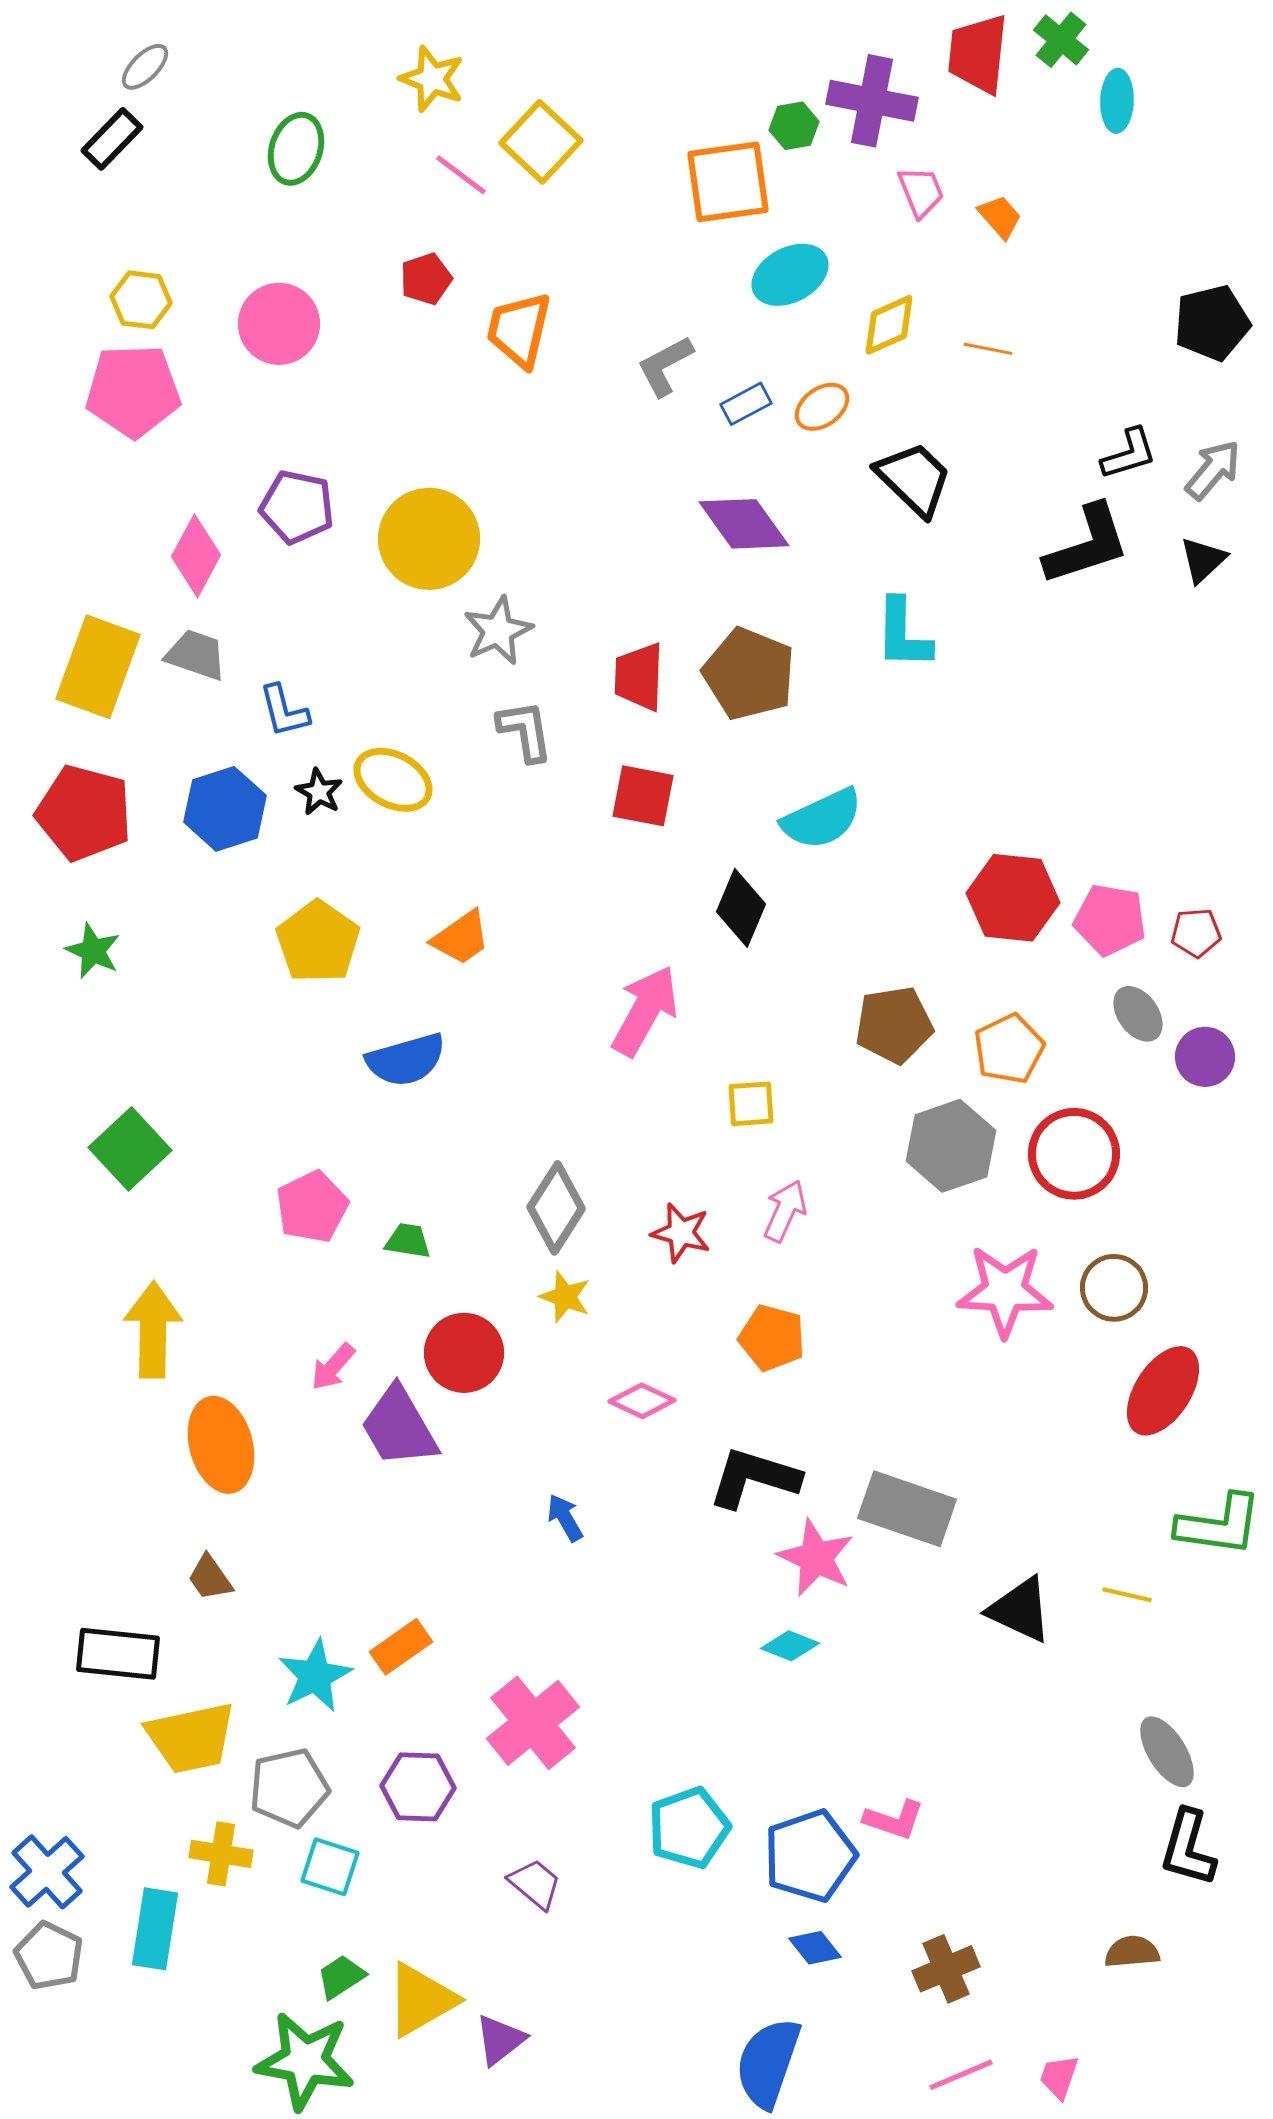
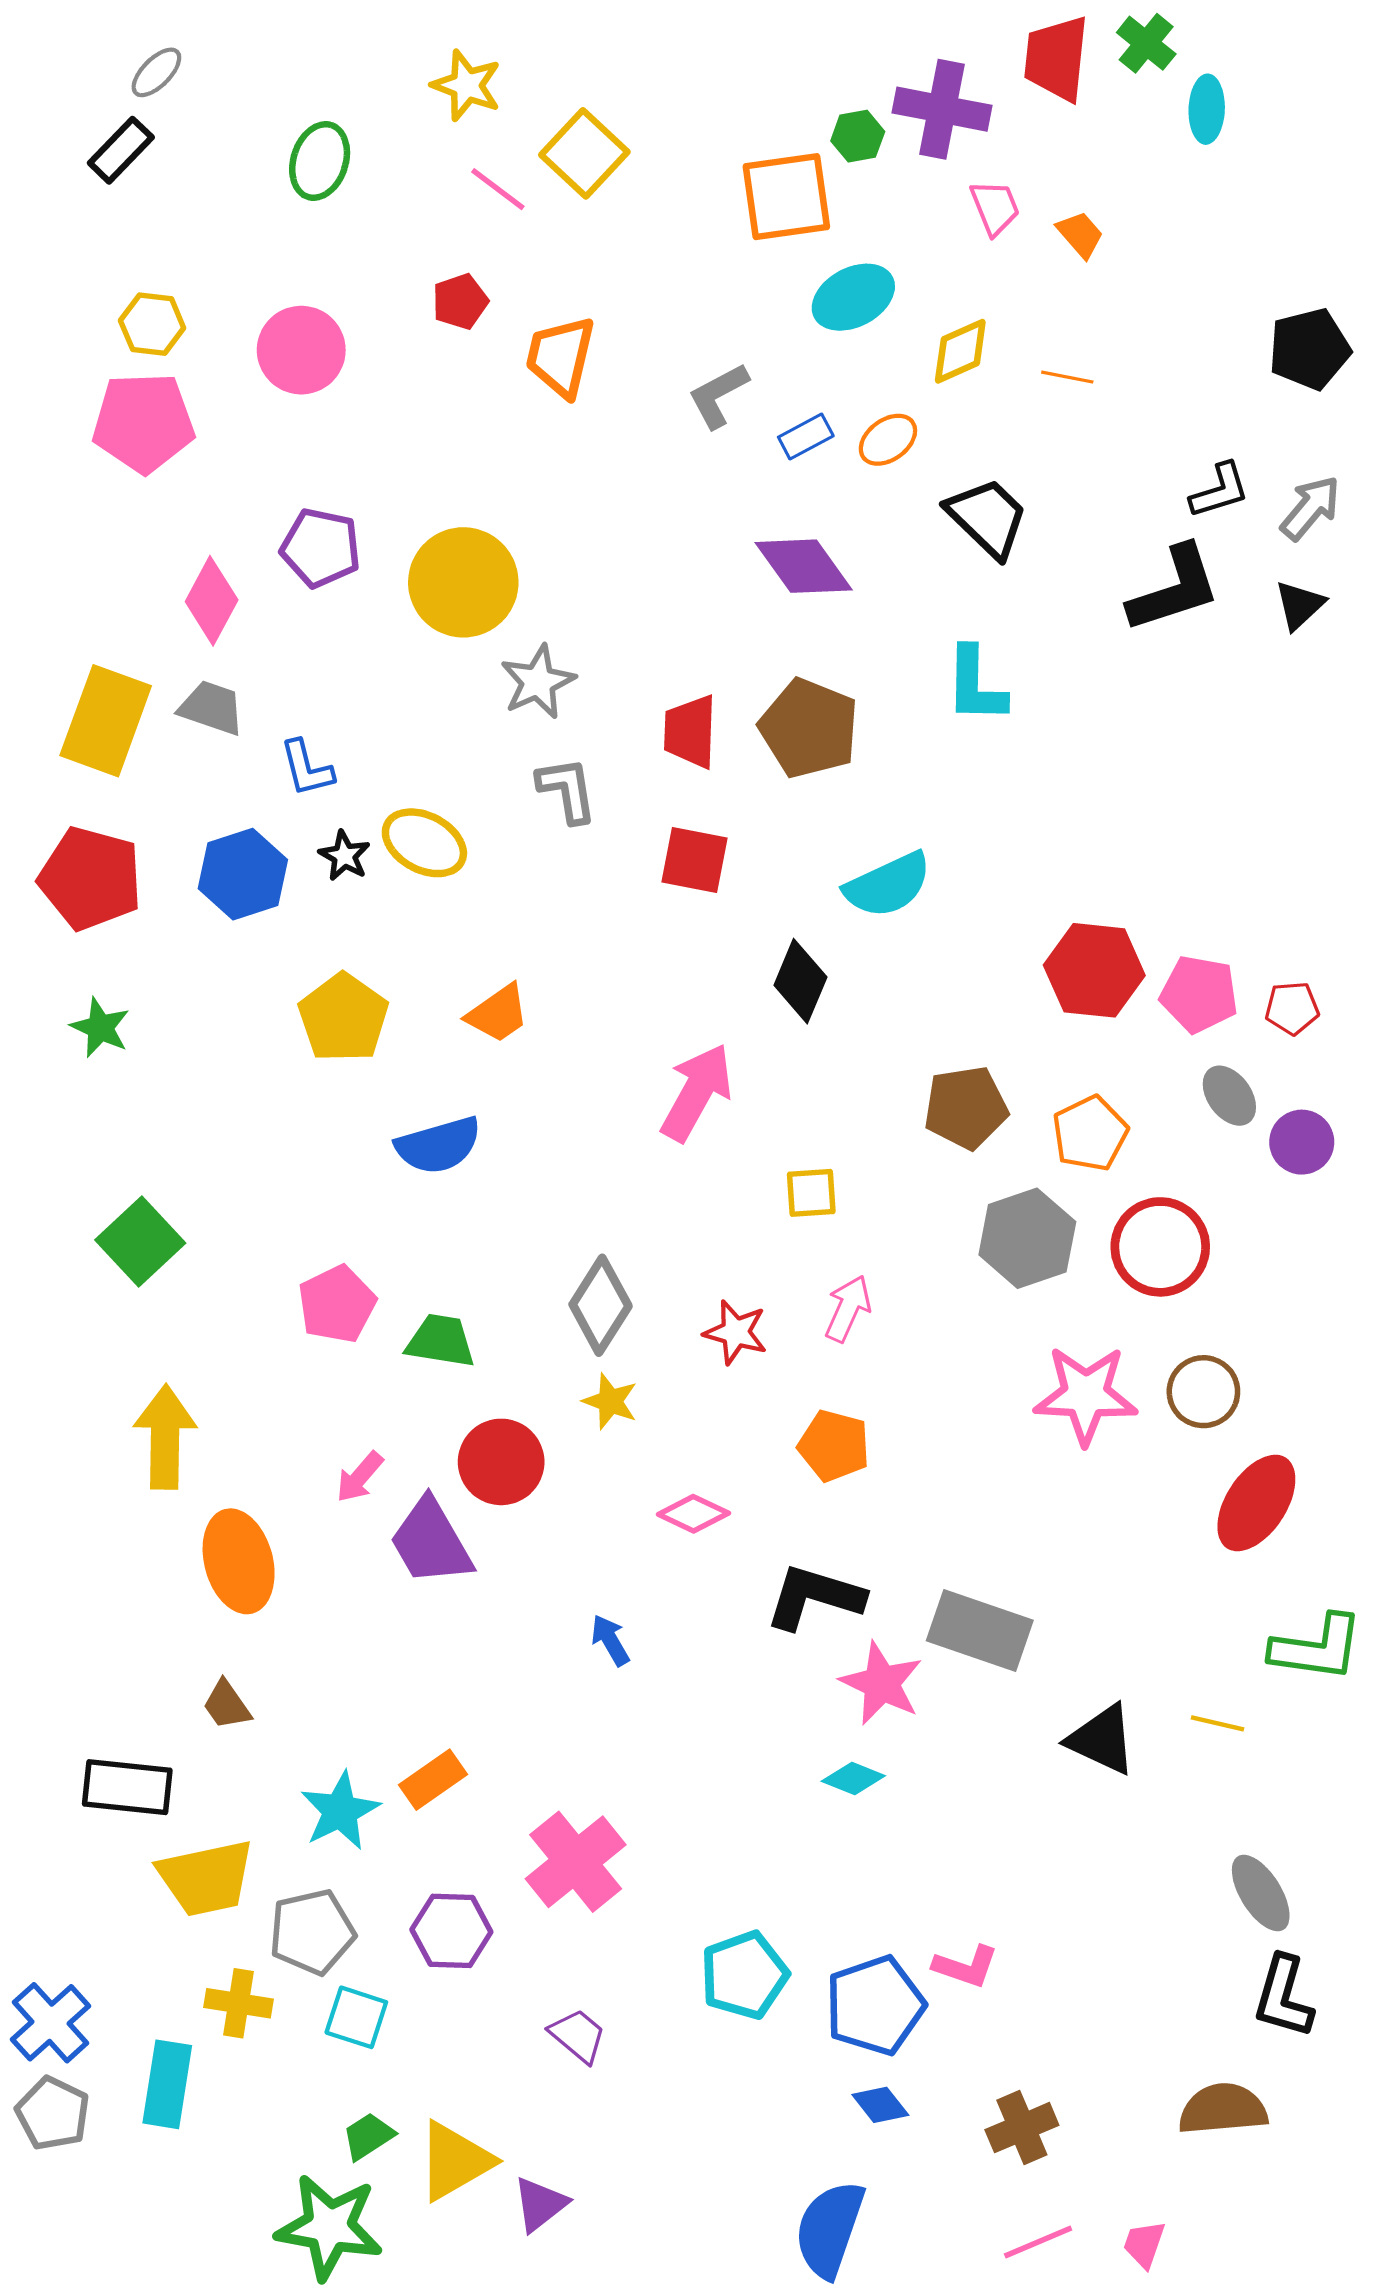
green trapezoid: (408, 1241) -> (441, 1341), size x1.4
brown semicircle: (1132, 1952) -> (1223, 2109), size x1.5

